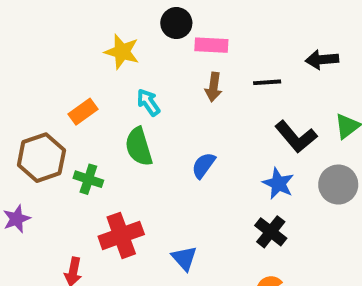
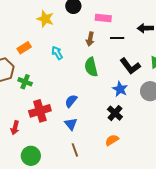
pink rectangle: (211, 45) -> (103, 18), moved
cyan arrow: (148, 102) -> (57, 53), moved
green semicircle: (139, 147) -> (91, 67), moved
blue semicircle: (204, 165) -> (71, 101), moved

